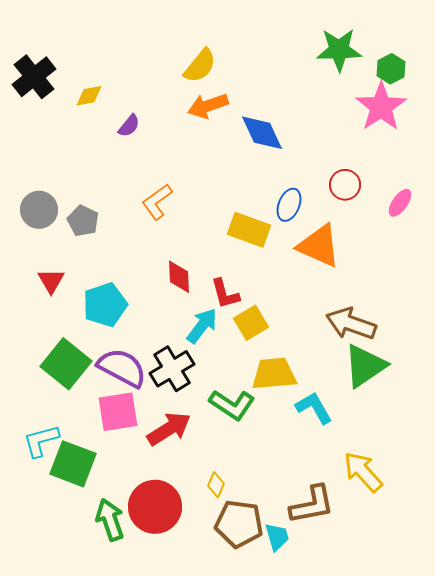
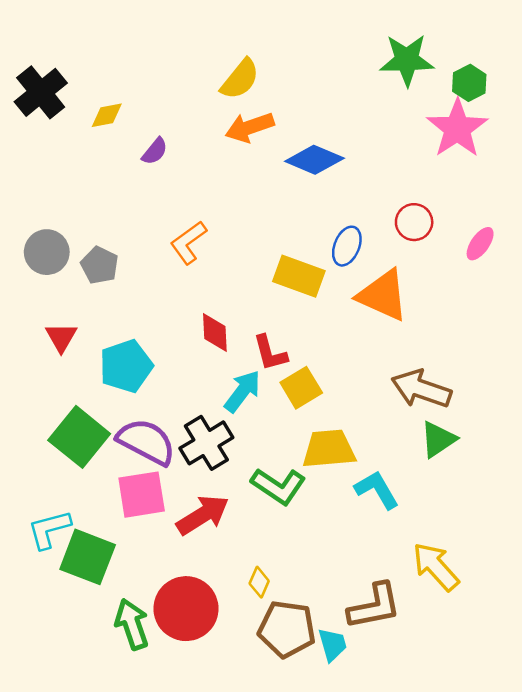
blue diamond: (262, 133) -> (314, 160), turned -42
green triangle: (365, 366) -> (438, 439), size x0.7

